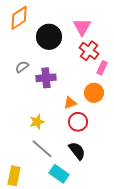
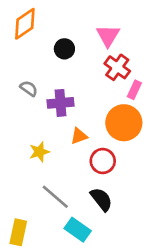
black circle: (49, 37) -> (64, 49), size x0.6
gray semicircle: (22, 67) -> (29, 88), turned 72
orange circle: (94, 93) -> (124, 123), size x1.4
orange triangle: (70, 103) -> (79, 136), moved
yellow star: (37, 122) -> (39, 152), moved

